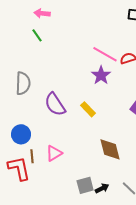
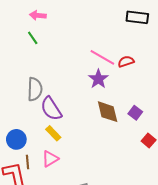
gray semicircle: (23, 83) -> (35, 89), moved
yellow rectangle: (88, 109) -> (53, 133), moved
brown diamond: (110, 149) -> (108, 112), moved

